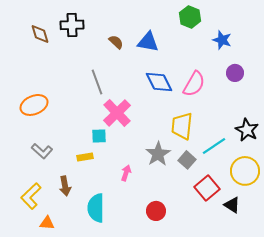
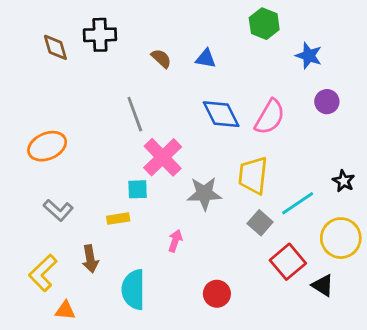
blue triangle: (148, 42) -> (206, 58), size x0.7
black star: (247, 130) -> (344, 181), size x0.7
gray star: (158, 154) -> (204, 193), moved, turned 30

